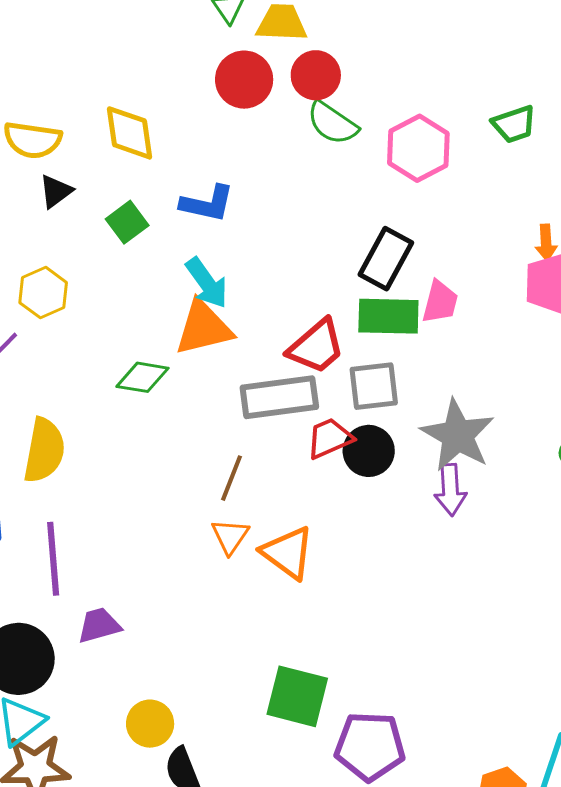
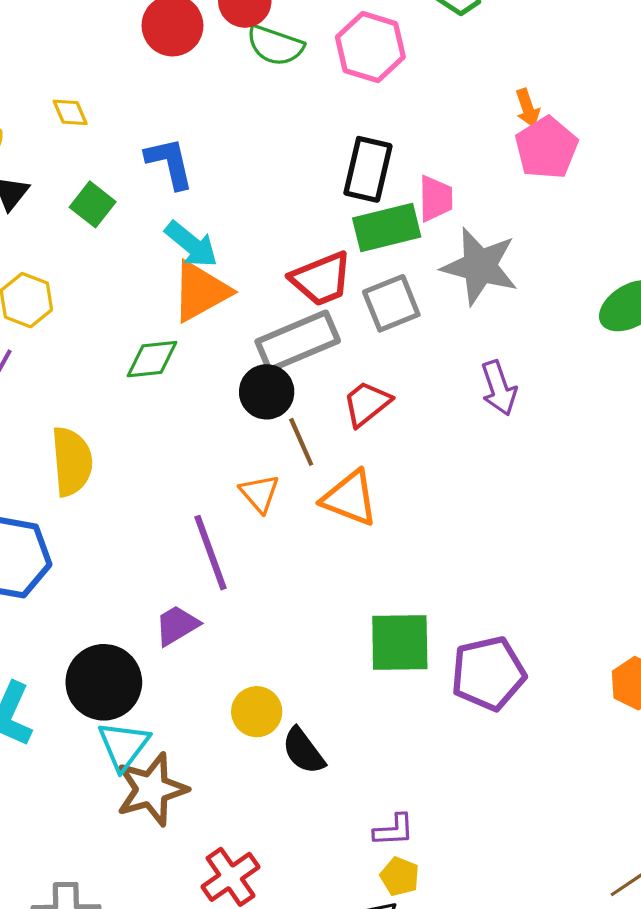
yellow diamond: (130, 133) -> (70, 112), size x0.6
blue L-shape: (207, 204) -> (170, 163), turned -100
red trapezoid: (316, 347) -> (321, 279), turned 34
gray star: (458, 435) -> (480, 266), moved
red trapezoid: (330, 438) -> (367, 404), moved
black circle: (369, 451) -> (267, 392), moved
brown line: (231, 478) -> (301, 442), moved, turned -30
orange triangle: (230, 536) -> (260, 493), moved
purple line: (53, 559) -> (211, 553), moved

